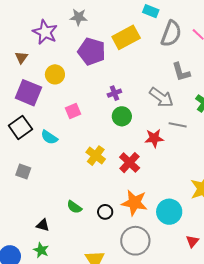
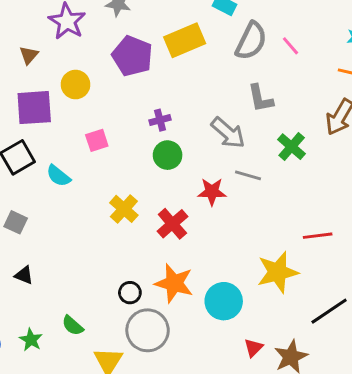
purple square: (28, 93) -> (34, 108), turned -32
green semicircle: (74, 207) -> (73, 326), moved
black triangle: (43, 225) -> (24, 275), moved
gray circle: (135, 241) -> (148, 330), moved

